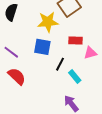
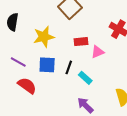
yellow star: (48, 22) -> (44, 37), moved
blue square: (42, 47) -> (47, 65), moved

